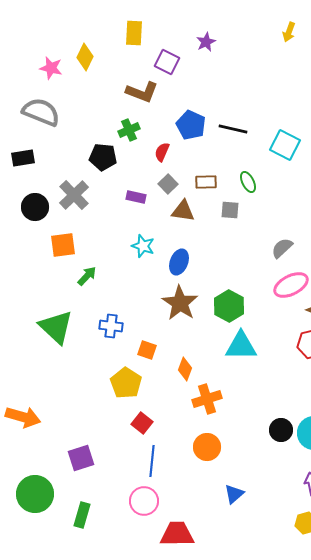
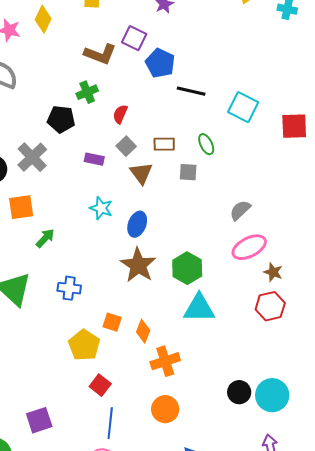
purple square: (167, 62) -> (134, 38), moved
blue pentagon: (191, 125) -> (160, 63), moved
brown triangle: (183, 211) -> (141, 173), turned 45
orange square: (147, 350) -> (112, 322), moved

